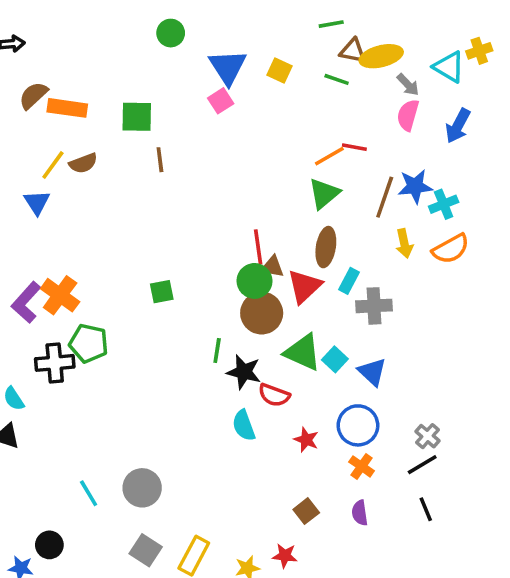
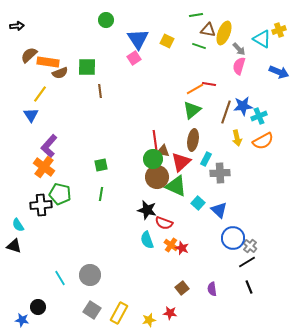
yellow ellipse: (381, 56) -> (224, 33), turned -55
blue arrow: (458, 126) -> (279, 72), moved, turned -96
brown semicircle: (83, 163) -> (60, 73), moved
purple L-shape: (26, 302) -> (49, 146), moved
green line: (217, 351) -> (101, 194), moved
green triangle: (303, 352) -> (176, 186), moved
blue circle: (358, 425) -> (233, 238), moved
orange cross: (362, 466) -> (171, 245), moved

